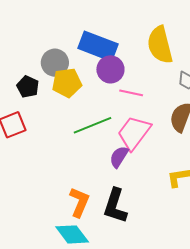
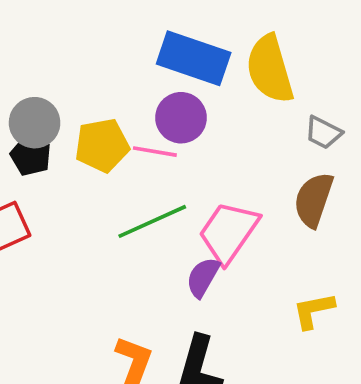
blue rectangle: (98, 46) -> (194, 58), moved
gray circle: (55, 63) -> (35, 123), moved
pink line: (131, 93) -> (155, 152), moved

